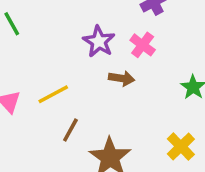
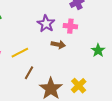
pink cross: (143, 45) -> (70, 26), turned -32
yellow cross: (181, 147) -> (79, 86), moved

